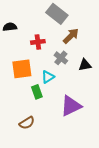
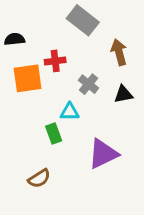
brown arrow: (71, 36) -> (119, 52), moved, turned -60
orange square: (22, 69) -> (28, 78), moved
cyan triangle: (48, 77) -> (70, 112), turned 32

